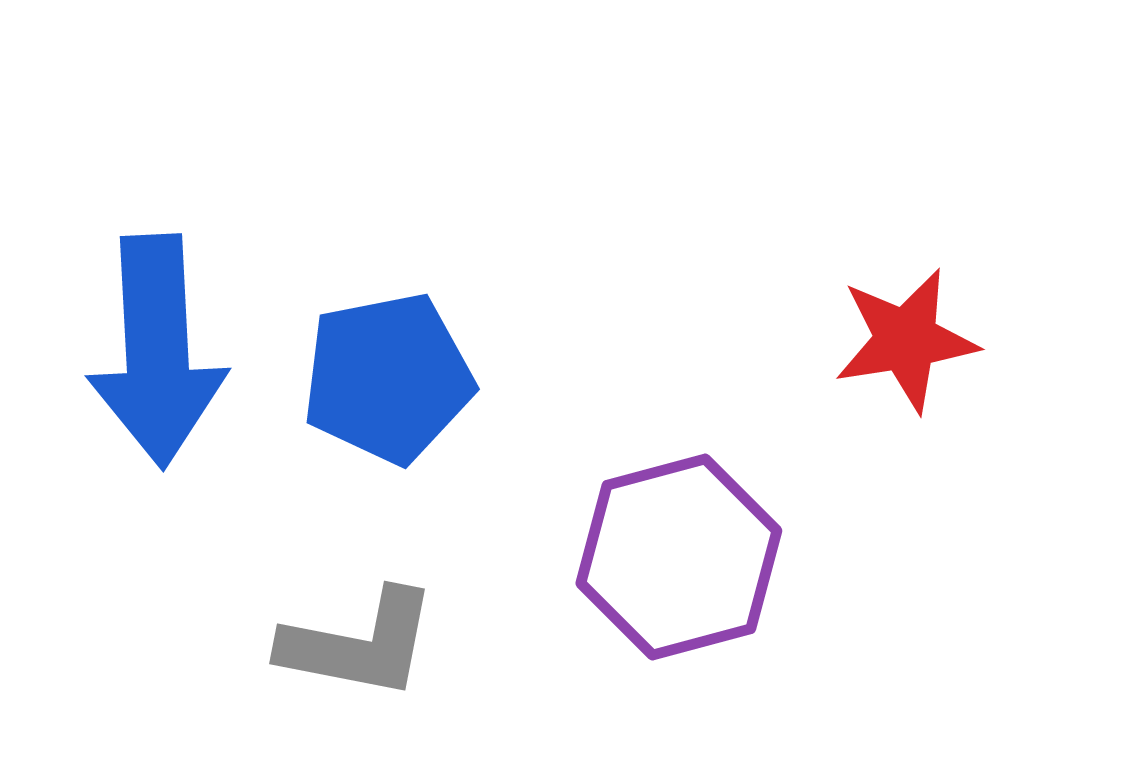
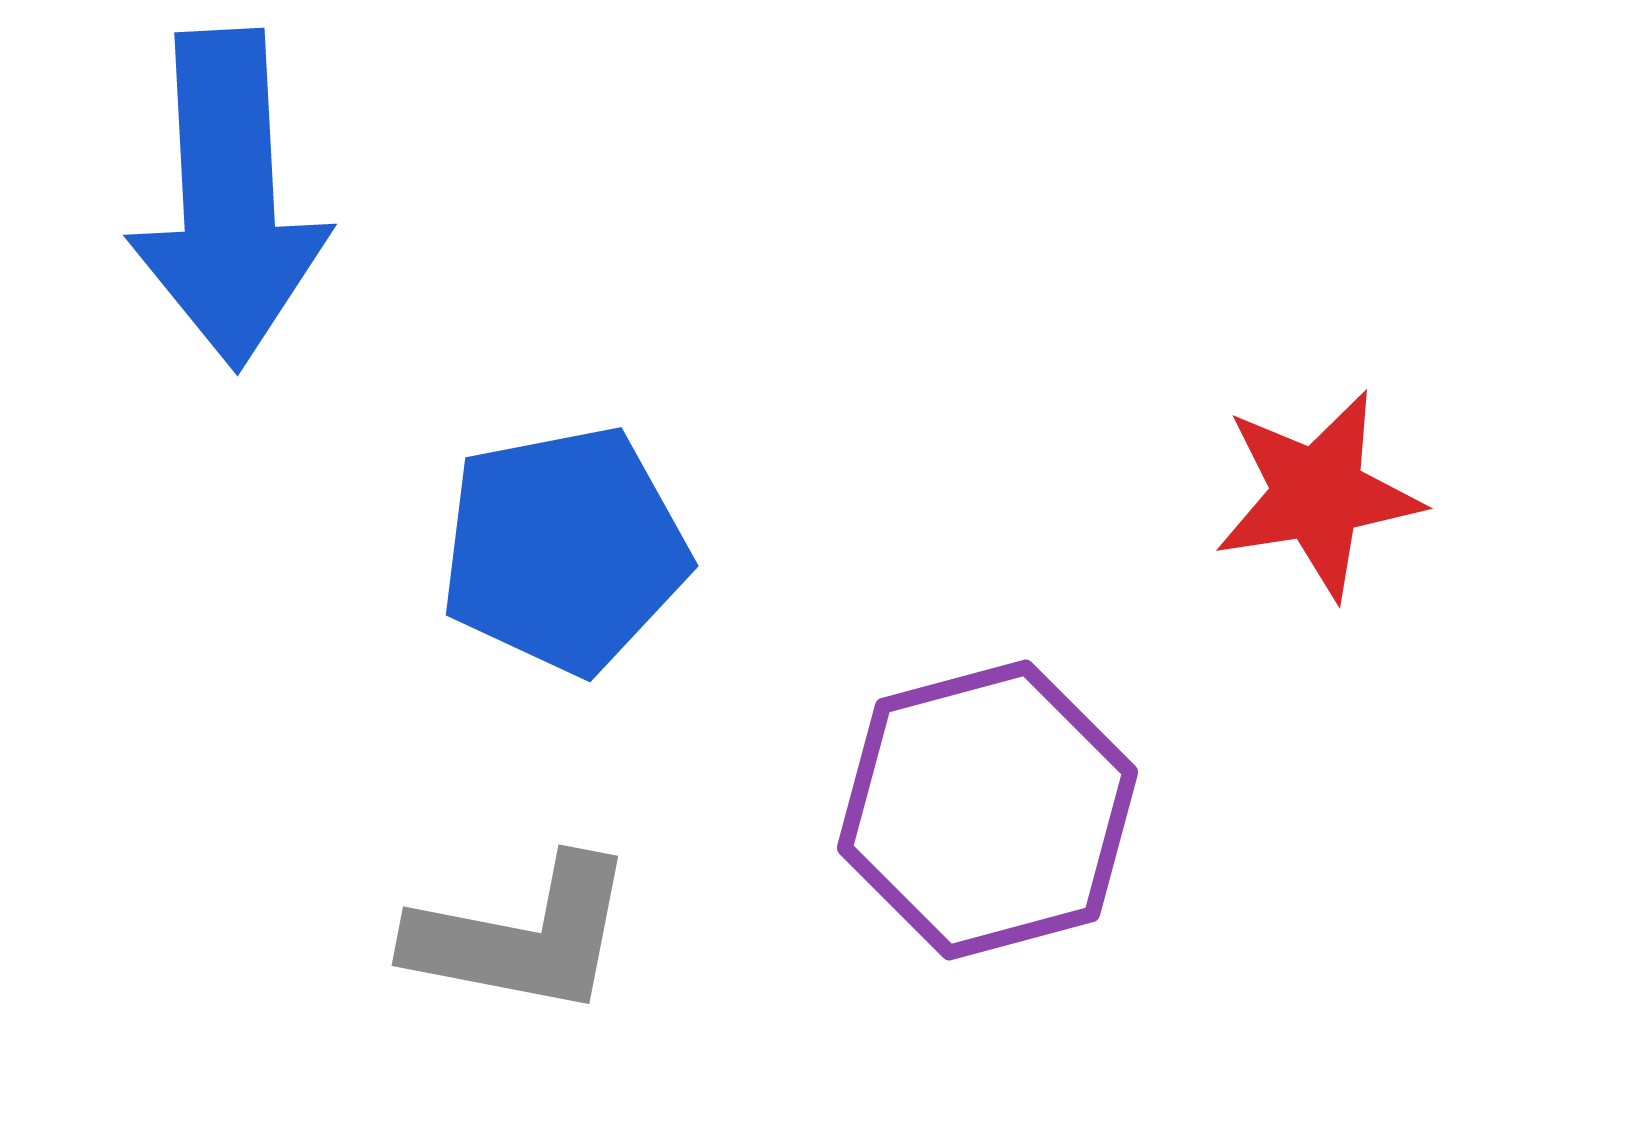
blue arrow: (157, 351) -> (228, 199), moved

